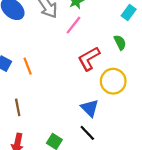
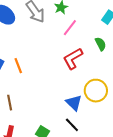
pink line: (74, 25) -> (70, 28), moved
yellow circle: (113, 81) -> (96, 91), moved

